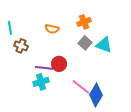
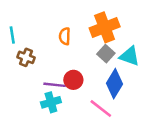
orange cross: (84, 22) -> (105, 27), size x1.6
orange semicircle: (52, 29) -> (65, 36), turned 80
blue diamond: (96, 95) -> (115, 84), moved

